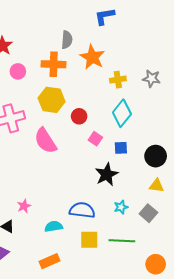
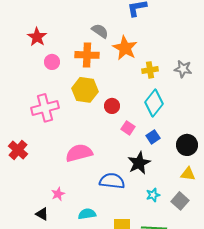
gray semicircle: (67, 40) -> (100, 31), turned -60
pink semicircle: (45, 141) -> (79, 153), moved, turned 108
blue square: (121, 148) -> (153, 137), turned -32
blue semicircle: (82, 210) -> (112, 181), moved

